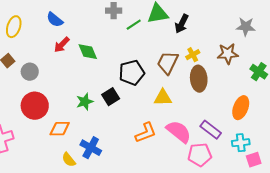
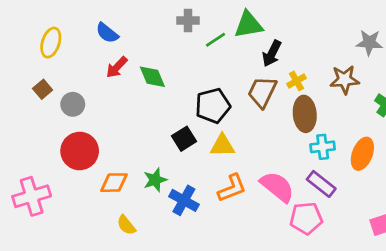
black arrow: (182, 24) -> (272, 54), moved
yellow triangle: (163, 98) -> (222, 146), moved
green star: (85, 102) -> (155, 180), moved
cyan cross: (241, 143) -> (323, 147), moved
blue cross: (91, 148) -> (184, 200), moved

